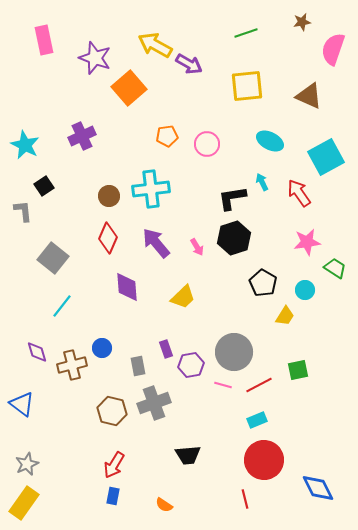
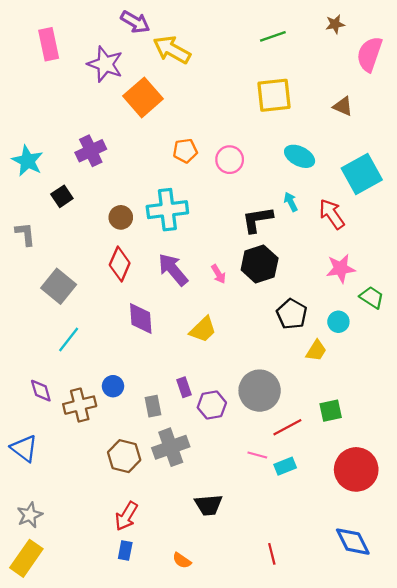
purple arrow: (189, 64) -> (135, 22), moved
brown triangle: (309, 96) -> (343, 106), size x0.7
black square: (44, 186) -> (62, 196), moved
pink line: (223, 385) -> (257, 455), moved
red circle: (264, 460) -> (356, 469), moved

